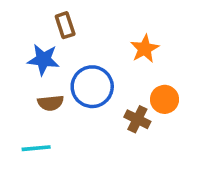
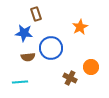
orange circle: (165, 99) -> (91, 67), moved
brown cross: (137, 119) -> (70, 78), moved

